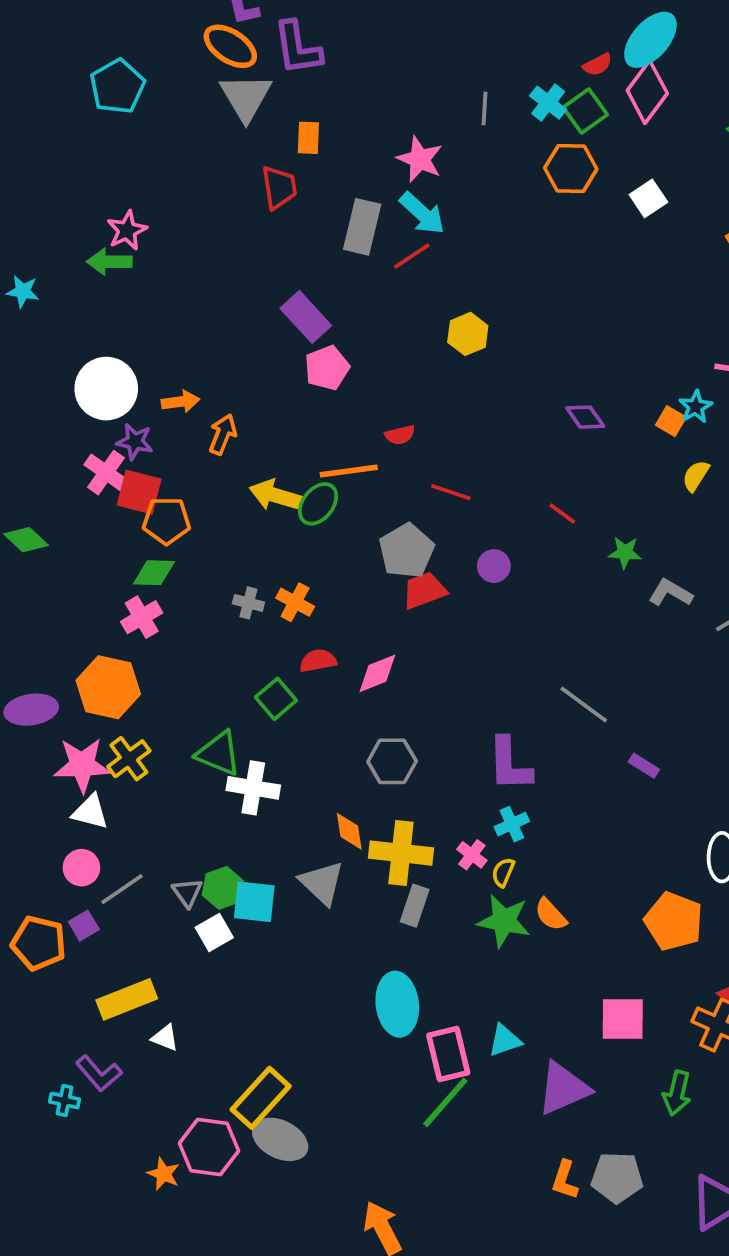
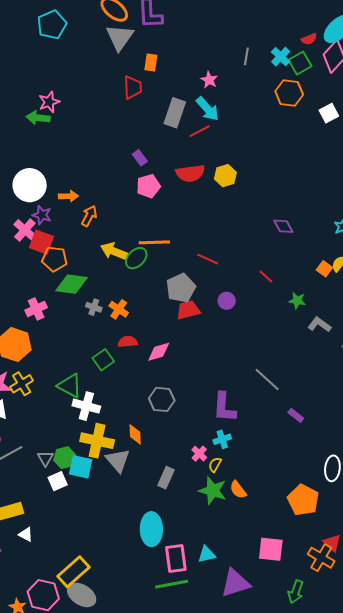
pink star: (420, 159) -> (209, 80), size x0.7
purple rectangle: (306, 317) -> (140, 158), size x0.6
orange square: (671, 421) -> (324, 269), moved
red semicircle: (400, 435) -> (190, 173), moved, size x1.8
green diamond: (154, 573) -> (71, 284), moved, size x1.4
yellow cross: (401, 853) -> (97, 441), moved
green line: (445, 1102) -> (172, 584), turned 32

